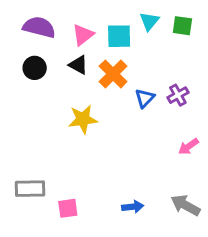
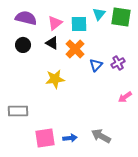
green square: (182, 26) -> (121, 17), size x1.5
gray rectangle: (30, 189) -> (18, 111), moved
gray arrow: (185, 205) -> (101, 136), moved
blue arrow: (133, 207) -> (70, 138), moved
pink square: (68, 208) -> (45, 138), size x1.5

